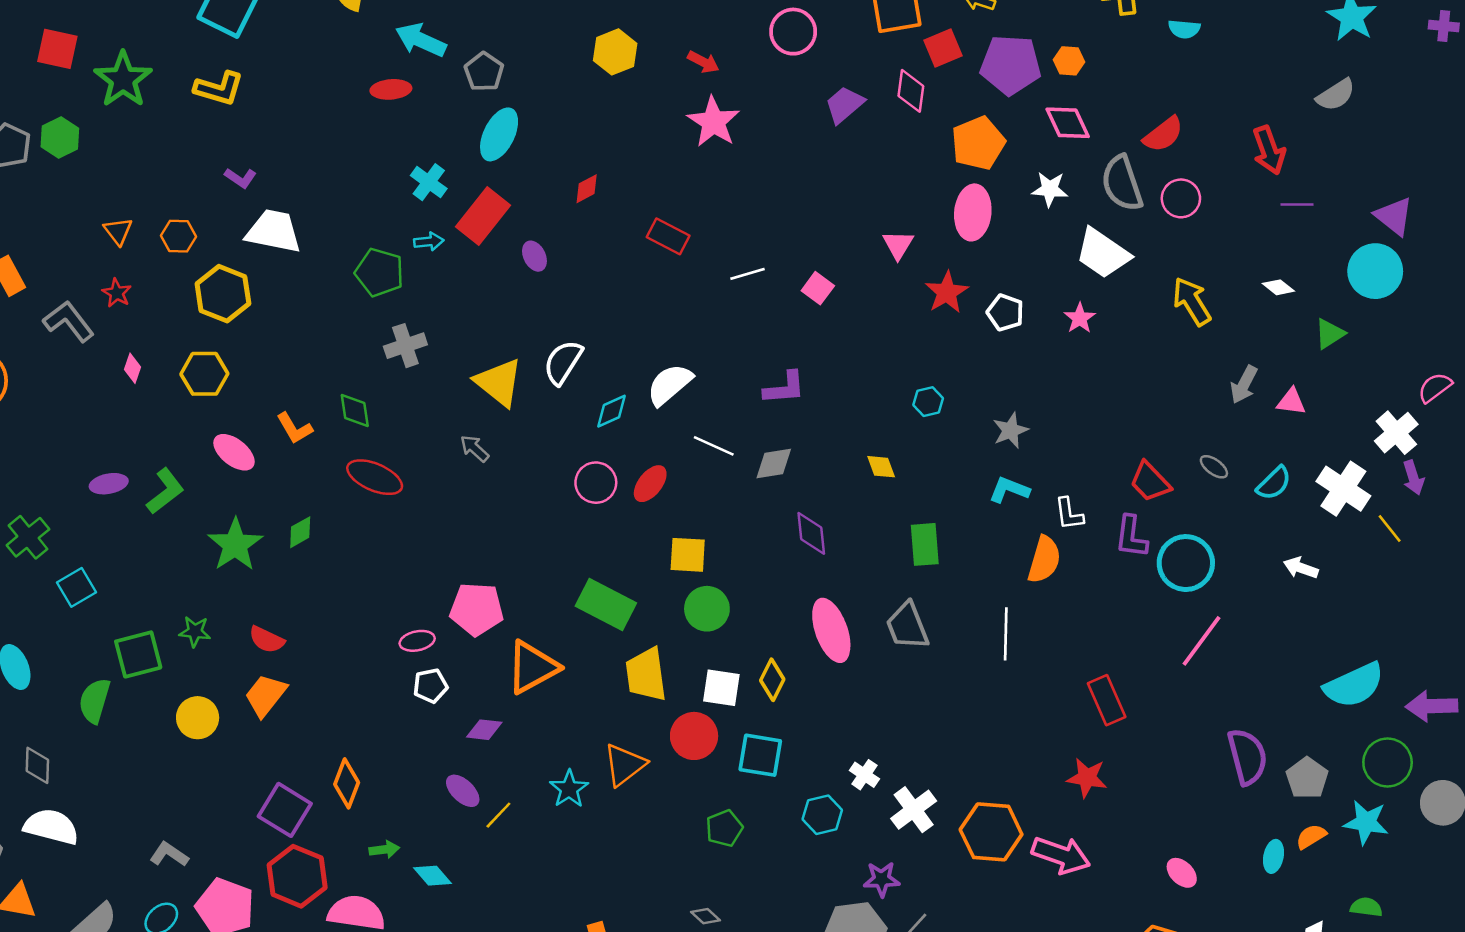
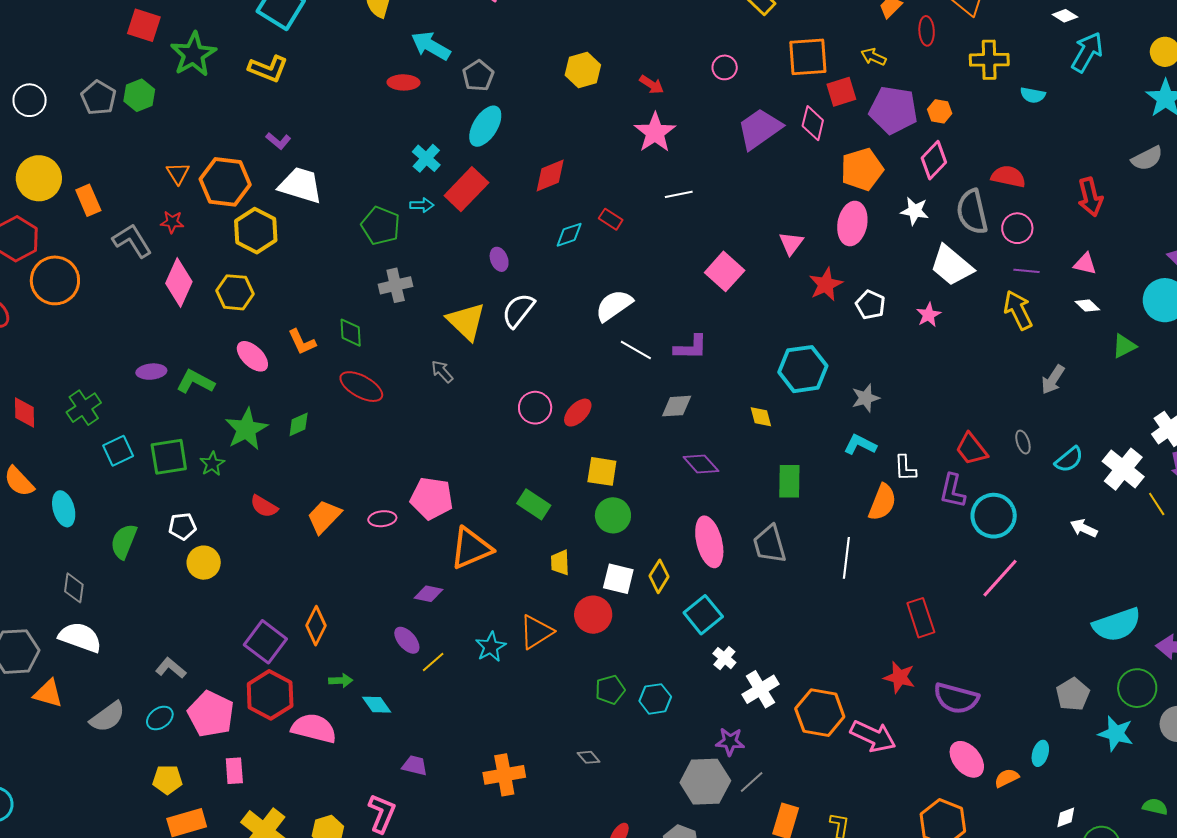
pink circle: (793, 32) -> (725, 67), size x0.7
purple trapezoid: (844, 105) -> (760, 129), size x1.4
pink diamond: (1068, 123) -> (934, 160), turned 63
red semicircle: (1163, 134) -> (1008, 176), turned -136
red diamond: (587, 189) -> (550, 176), size x1.5
purple line: (1297, 205) -> (1027, 271), moved
orange hexagon: (179, 236) -> (225, 182), size x1.8
red rectangle: (668, 236) -> (611, 219), size x0.7
purple ellipse: (534, 256) -> (499, 259), moved
white line: (748, 274) -> (679, 194), moved
pink square: (818, 288) -> (725, 271), size x1.5
red star: (117, 293) -> (172, 222), turned -30
pink diamond: (132, 368) -> (179, 282), size x2.0
white semicircle: (670, 384) -> (614, 305), moved
cyan hexagon: (928, 402) -> (803, 369), size x2.0
pink triangle: (1291, 402) -> (1085, 264), moved
cyan diamond: (611, 411) -> (569, 235), moved
white line: (714, 446) -> (636, 350), moved
gray ellipse: (1214, 467) -> (1023, 442), turned 30
green L-shape: (165, 491) -> (195, 382), turned -120
purple diamond: (811, 533) -> (701, 464), turned -42
green rectangle: (606, 604) -> (534, 504), size x0.7
green star: (195, 632) -> (212, 464), moved, turned 30
green square: (138, 654) -> (169, 457), moved
yellow trapezoid: (646, 674) -> (560, 563), size x0.6
white pentagon: (430, 686) -> (182, 526), moved
orange trapezoid: (266, 695) -> (324, 517), moved
cyan square: (760, 755) -> (703, 615), moved, turned 36
purple semicircle: (1247, 757) -> (956, 698), moved, turned 114
cyan hexagon: (822, 815) -> (655, 699), moved
orange semicircle: (1311, 836) -> (1007, 778), moved
pink ellipse: (1182, 873) -> (967, 759), size x1.5
green semicircle: (1366, 907) -> (1155, 807), moved

